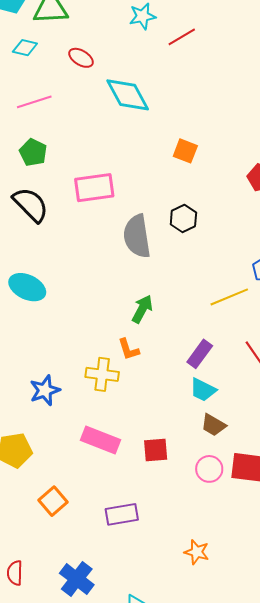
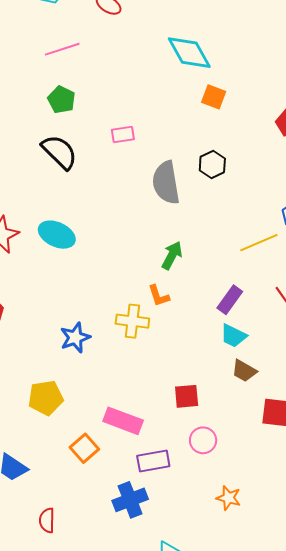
cyan diamond: (128, 95) -> (189, 53), moved
pink rectangle: (94, 188) -> (123, 134), size x0.6
pink rectangle: (100, 440) -> (123, 421), moved
pink circle: (209, 469) -> (203, 440), moved
blue cross: (77, 579) -> (130, 500), moved, turned 32

